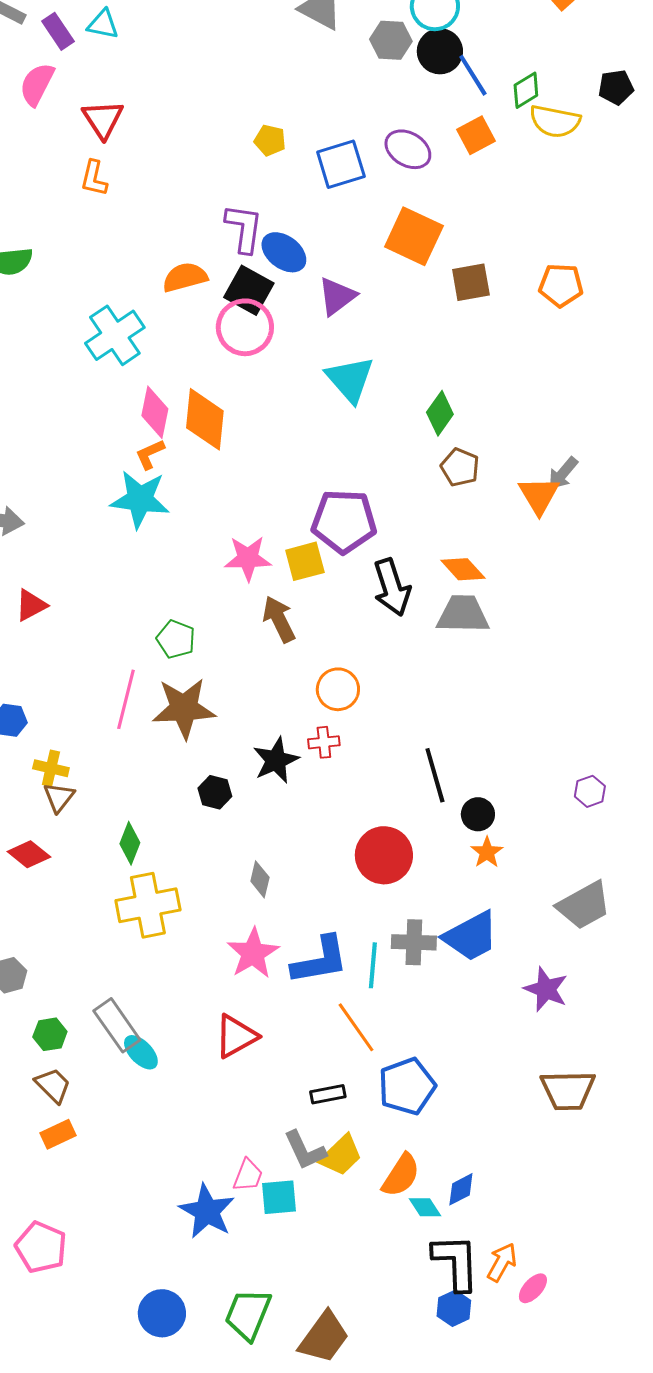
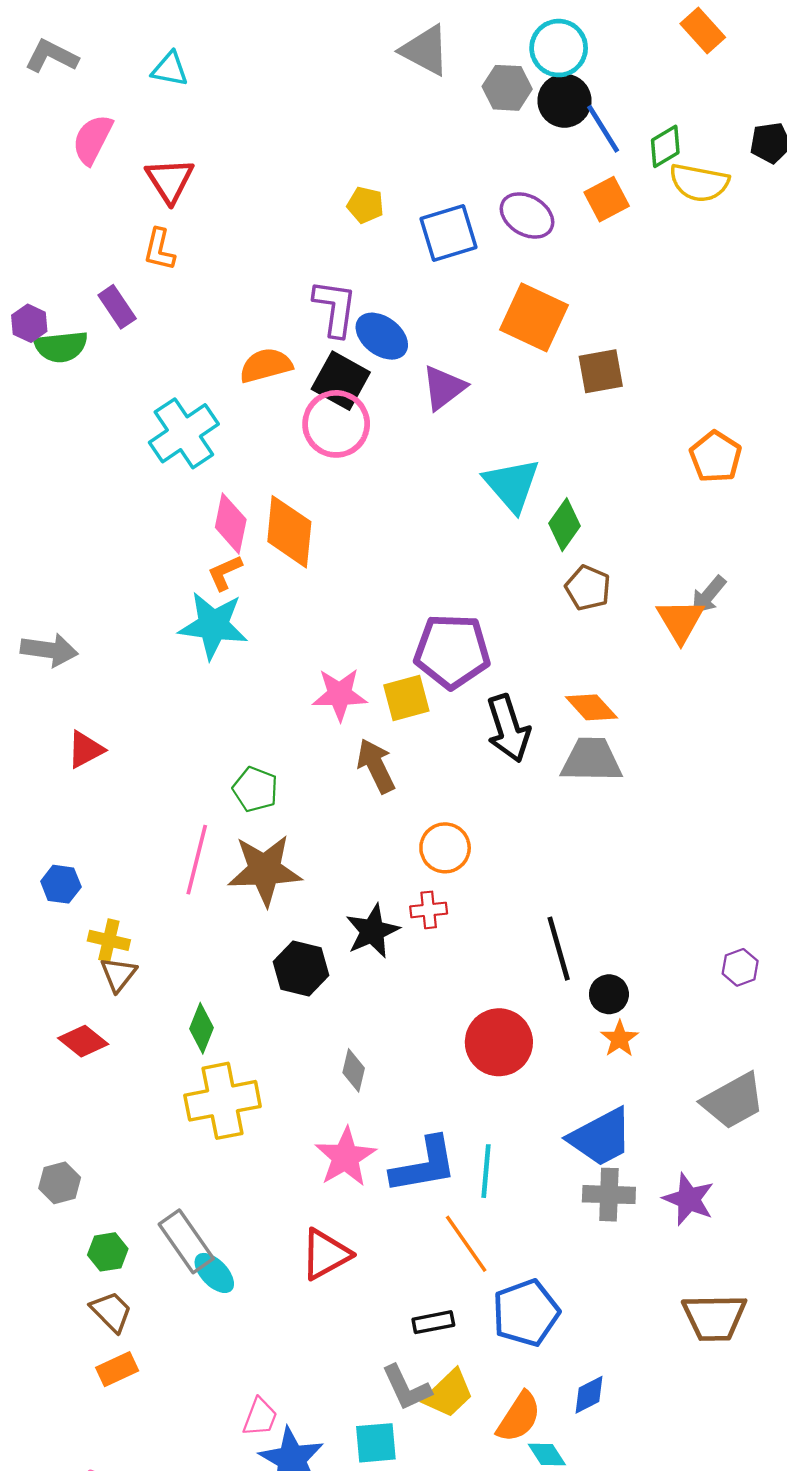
purple rectangle: (58, 31) -> (117, 307), moved
orange pentagon: (561, 285) -> (716, 457), moved, turned 30
cyan triangle: (350, 379) -> (512, 485), moved
black hexagon: (215, 792) -> (301, 969), size x1.4
gray cross: (414, 942) -> (609, 1195), moved
pink trapezoid: (248, 1175) -> (260, 1417), moved
blue diamond: (461, 1189) -> (589, 1395), moved

